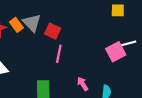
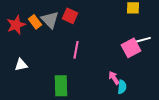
red square: (53, 31) -> (70, 16), moved
pink arrow: (83, 84) -> (114, 78), moved

